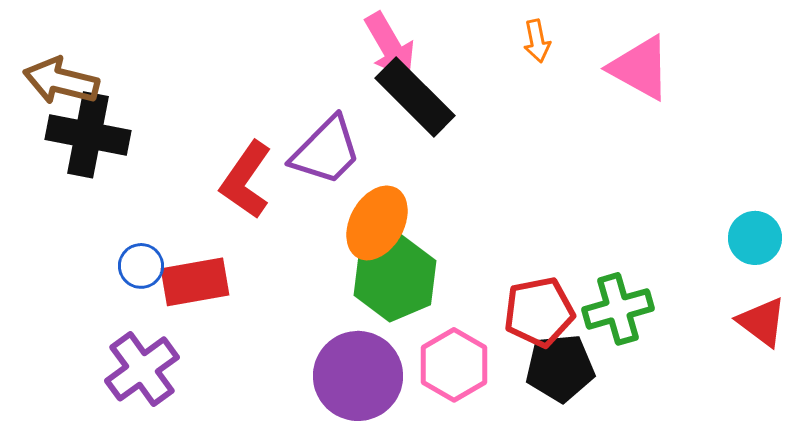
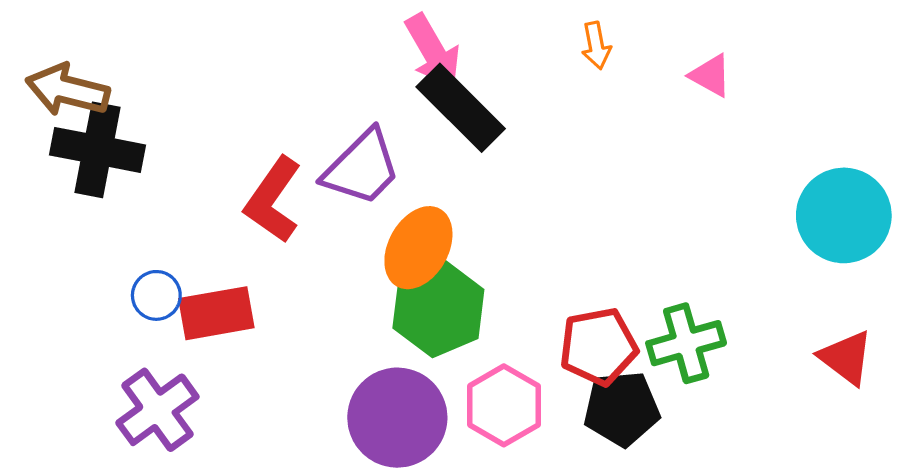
pink triangle: (640, 68) -> (711, 76), size x0.6
cyan circle: (755, 238) -> (844, 215), moved, size x1.6

